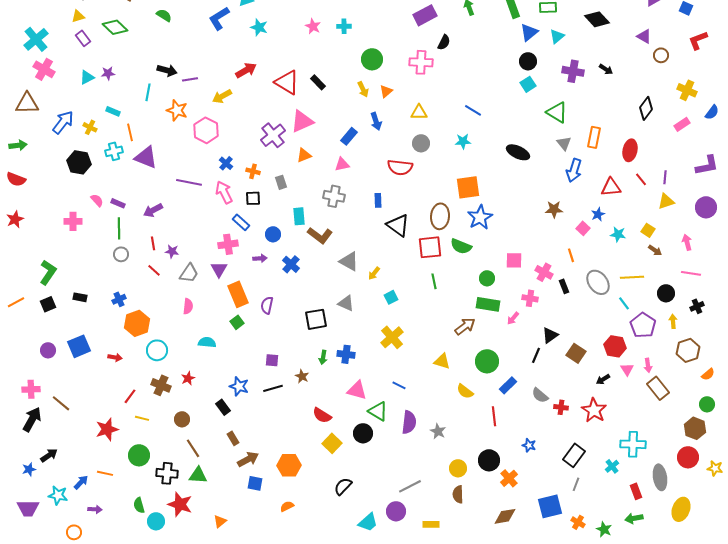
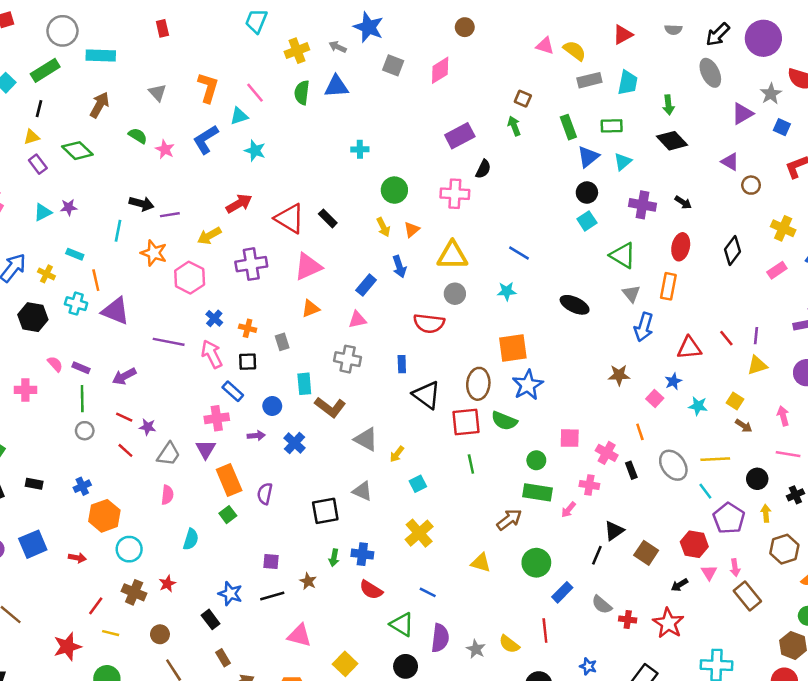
pink star: (313, 26) -> (165, 149), moved
yellow triangle: (419, 112) -> (452, 255), size x1.5
purple cross: (273, 135) -> (251, 264), moved, turned 30
red ellipse: (630, 150) -> (681, 247), moved
cyan cross: (114, 151) -> (76, 304), turned 30
red line: (153, 243) -> (124, 417), turned -56
cyan semicircle: (207, 342) -> (191, 539), turned 102
pink triangle: (357, 390) -> (299, 636), moved
yellow semicircle: (465, 391) -> (509, 644), moved
red semicircle: (322, 415) -> (371, 590), moved
black circle: (363, 433) -> (406, 666), moved

